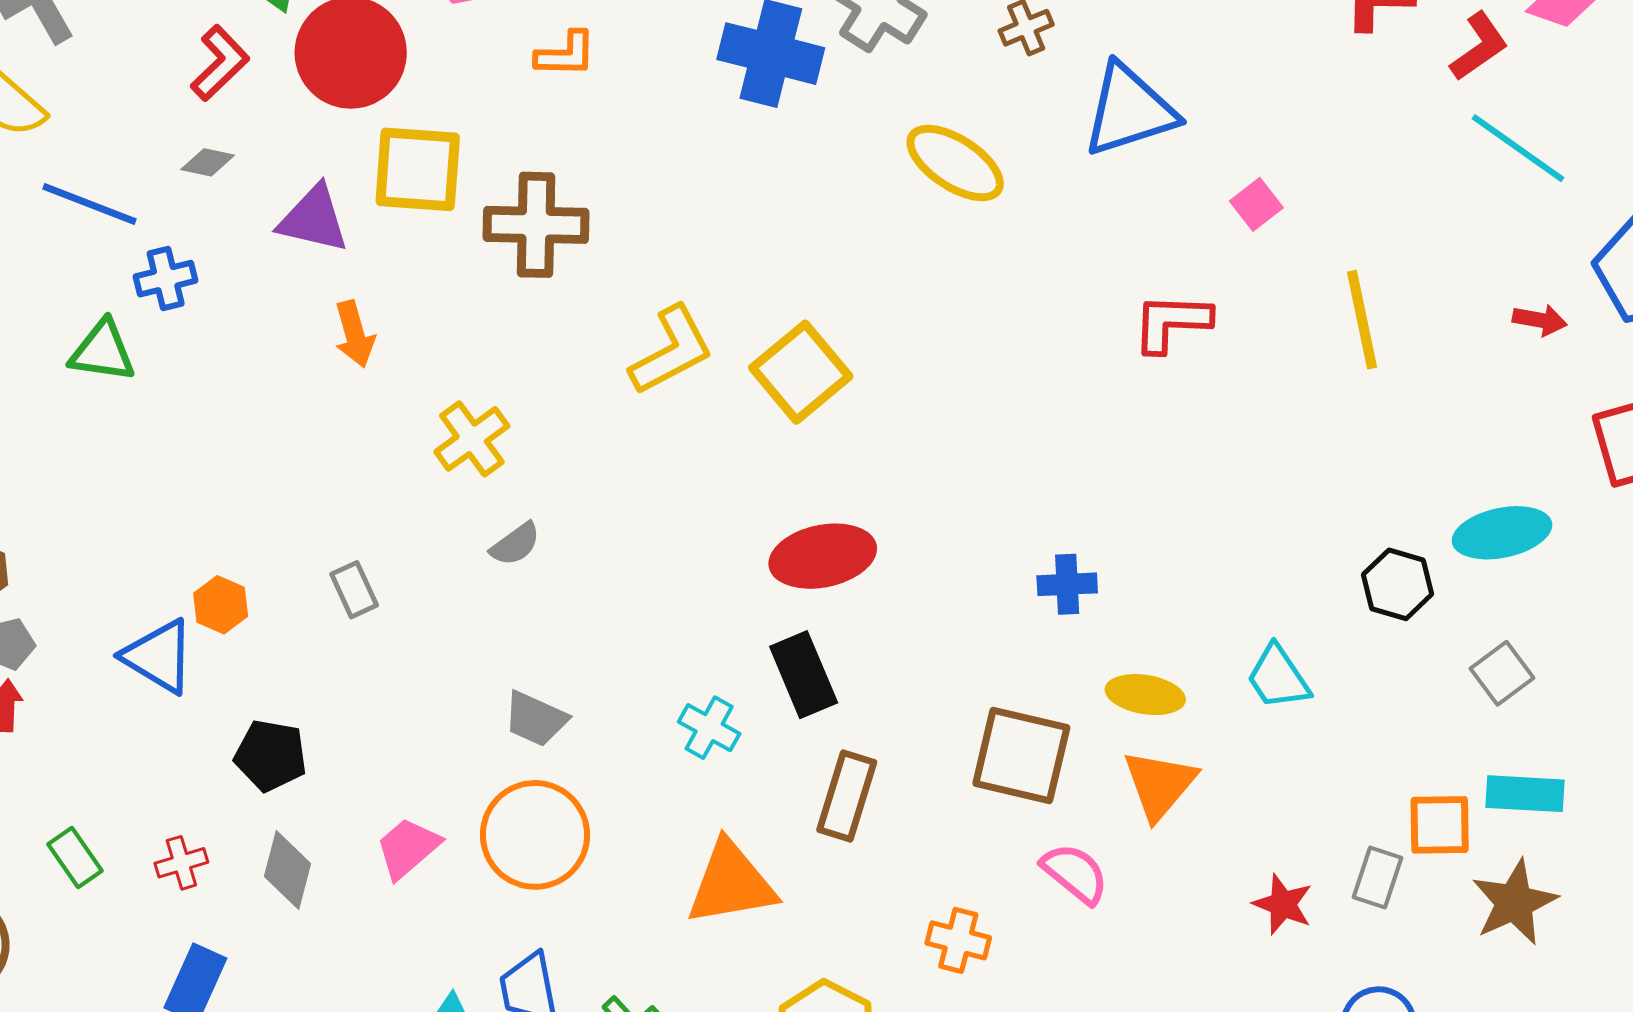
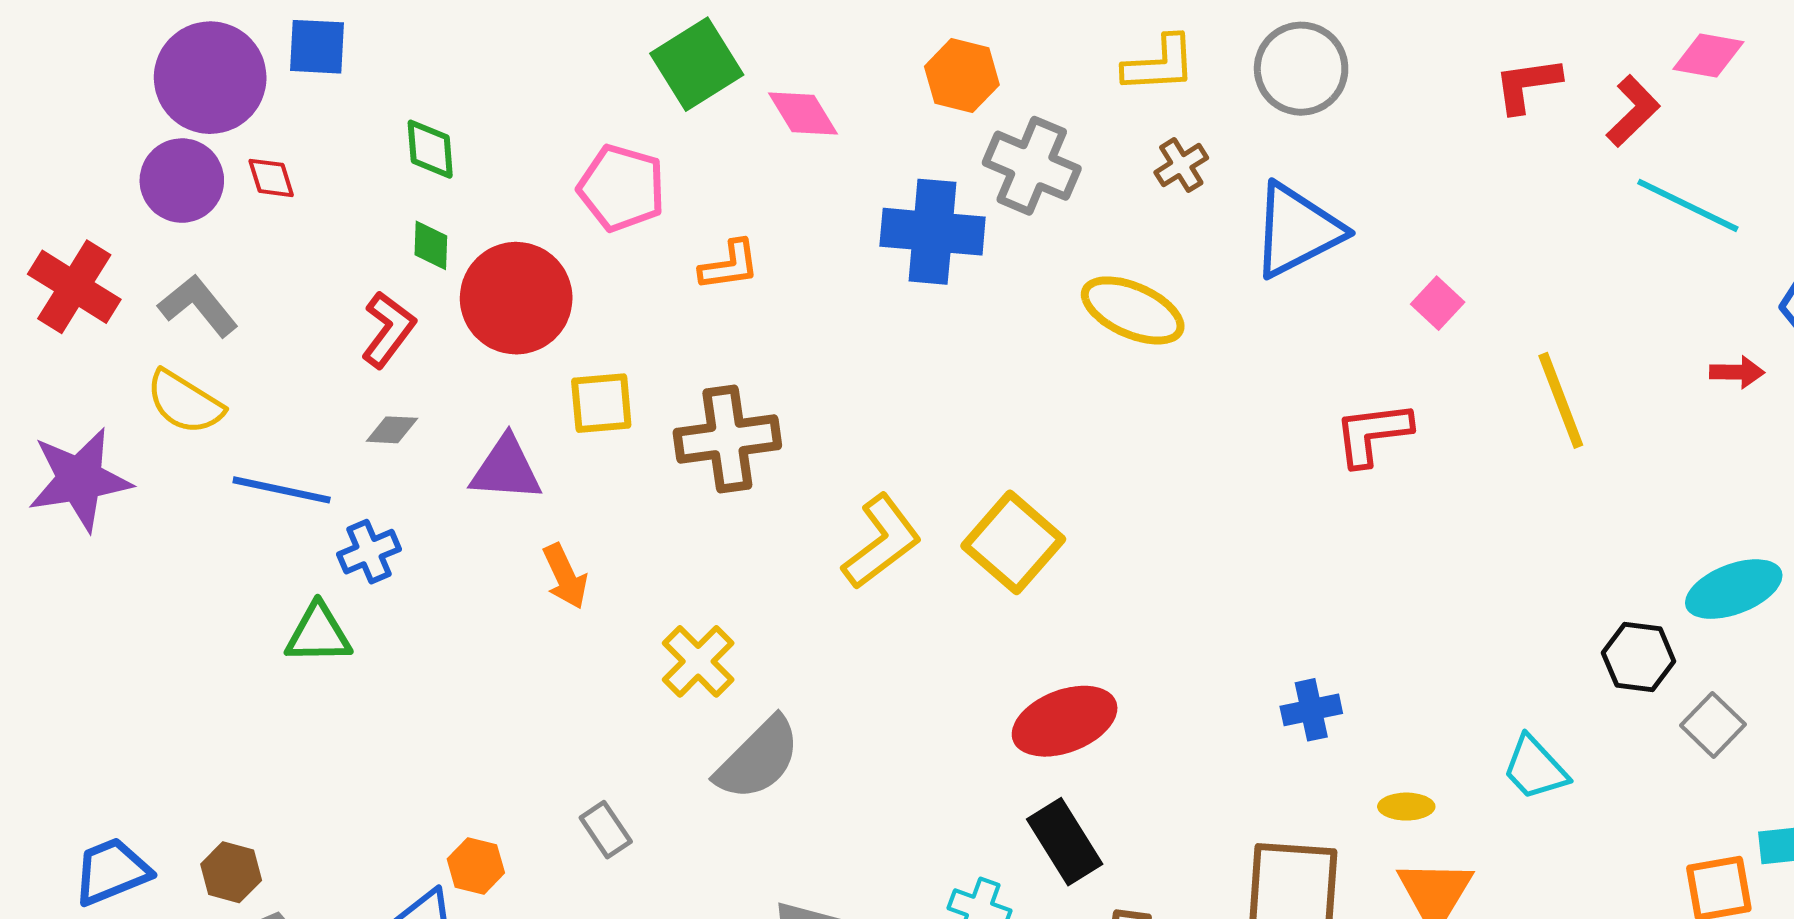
yellow square: (418, 169) -> (601, 403), size x0.7
gray semicircle: (515, 544) -> (758, 759), size x1.8
gray square: (1502, 673) -> (1713, 725), moved
yellow ellipse: (1145, 695) -> (1406, 807), size x0.7

